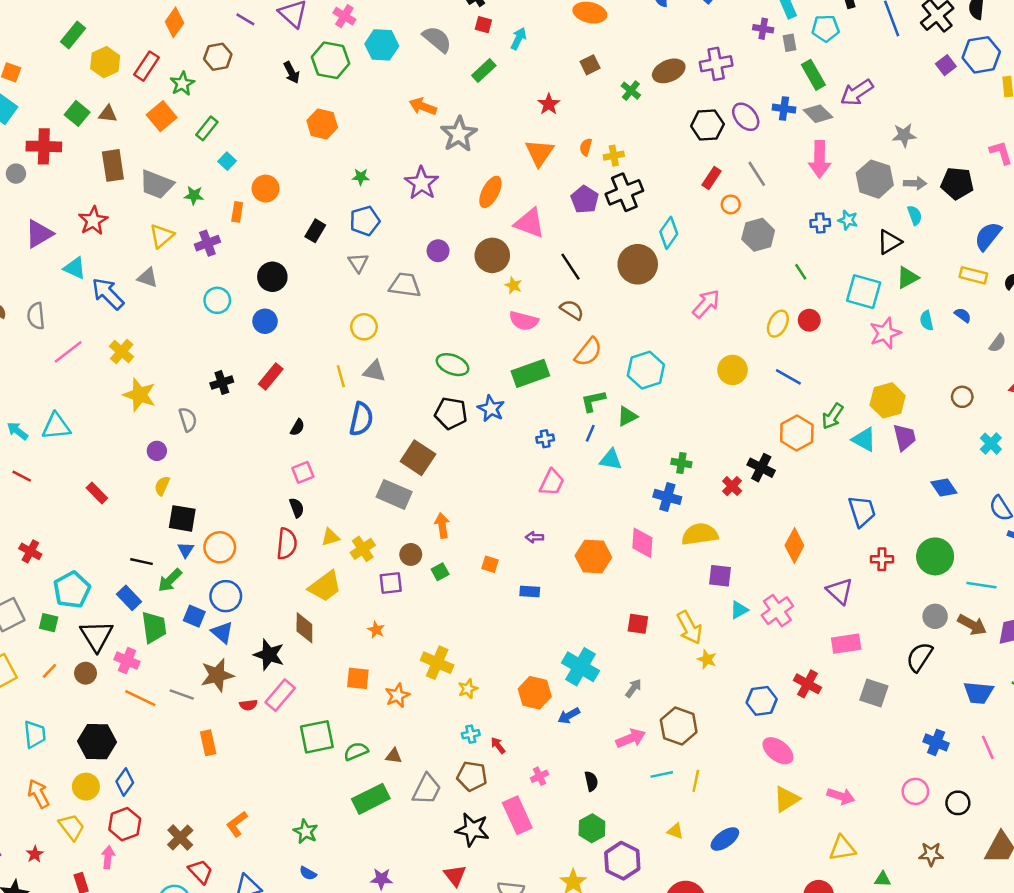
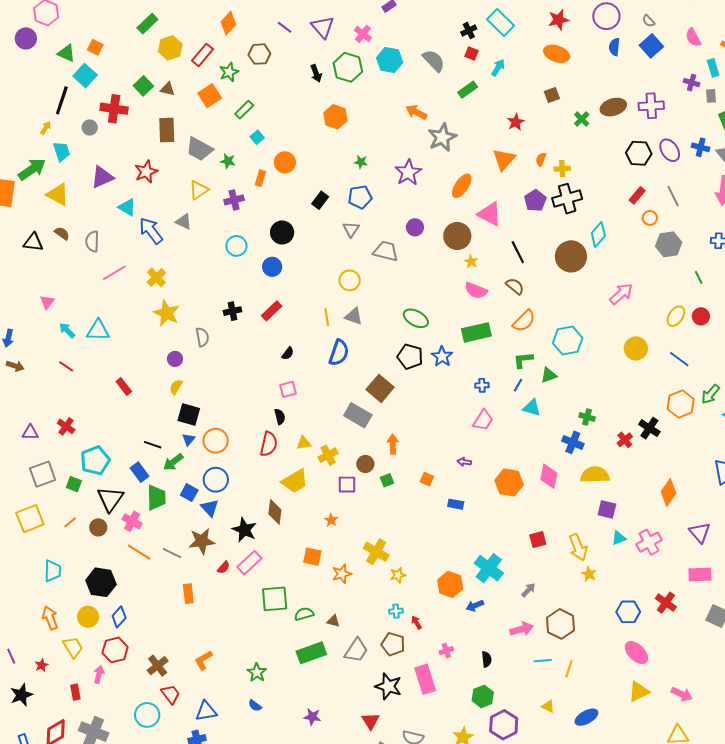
red square: (638, 624) -> (538, 540), turned -30
red semicircle: (248, 705) -> (224, 567), turned -48

